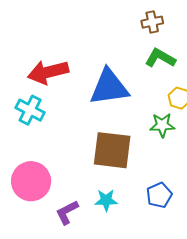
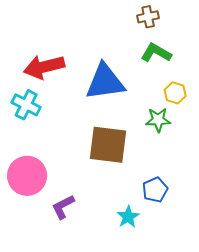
cyan star: (106, 200) -> (128, 217), moved, turned -30

